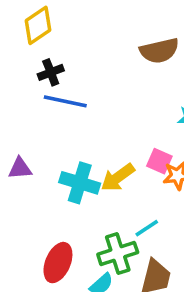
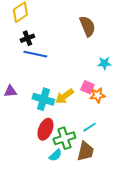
brown semicircle: (159, 51) -> (87, 26), turned -100
cyan line: (147, 228) -> (89, 127), moved
red ellipse: (58, 263) -> (45, 129), moved

